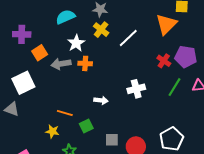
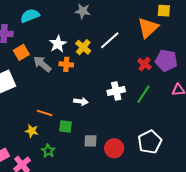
cyan semicircle: (65, 17) -> (30, 16), moved
yellow cross: (101, 30) -> (83, 47), moved
gray arrow: (61, 64) -> (42, 64), turned 48
green line: (175, 87) -> (143, 94), moved
green square: (86, 126) -> (66, 127), turned 32

